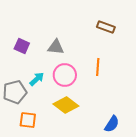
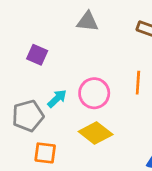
gray triangle: (56, 47) -> (88, 22), moved

